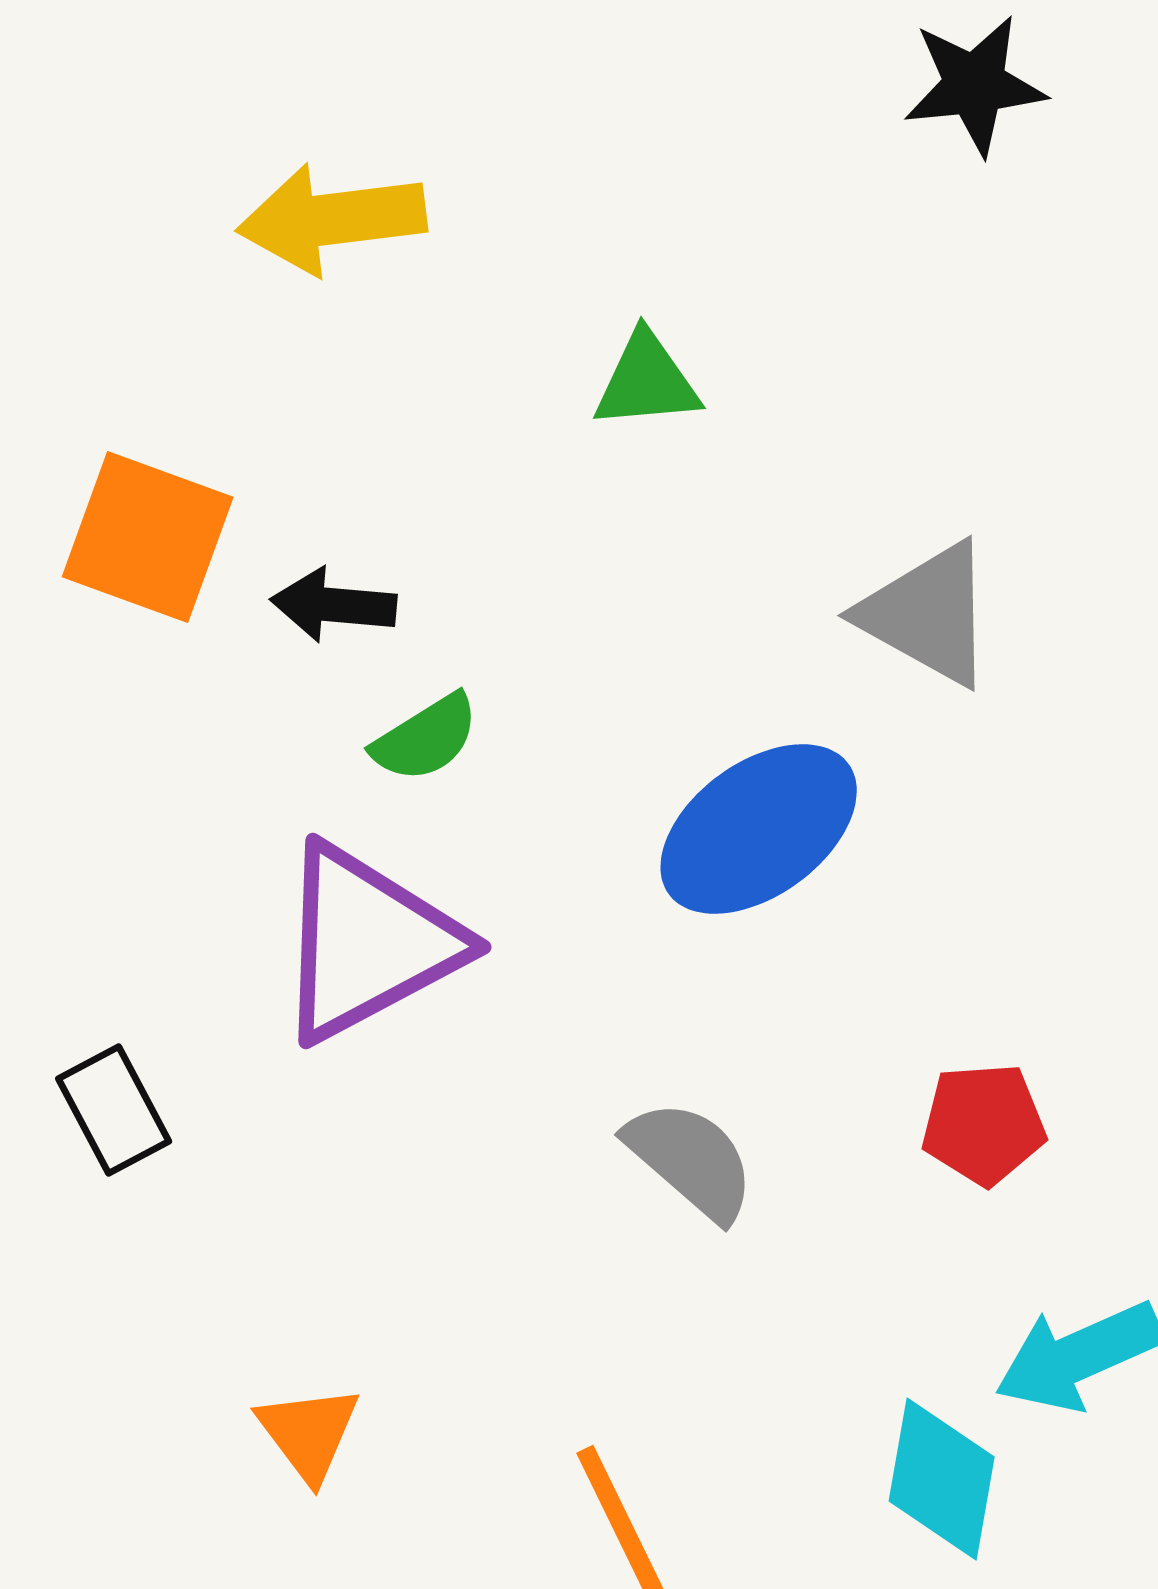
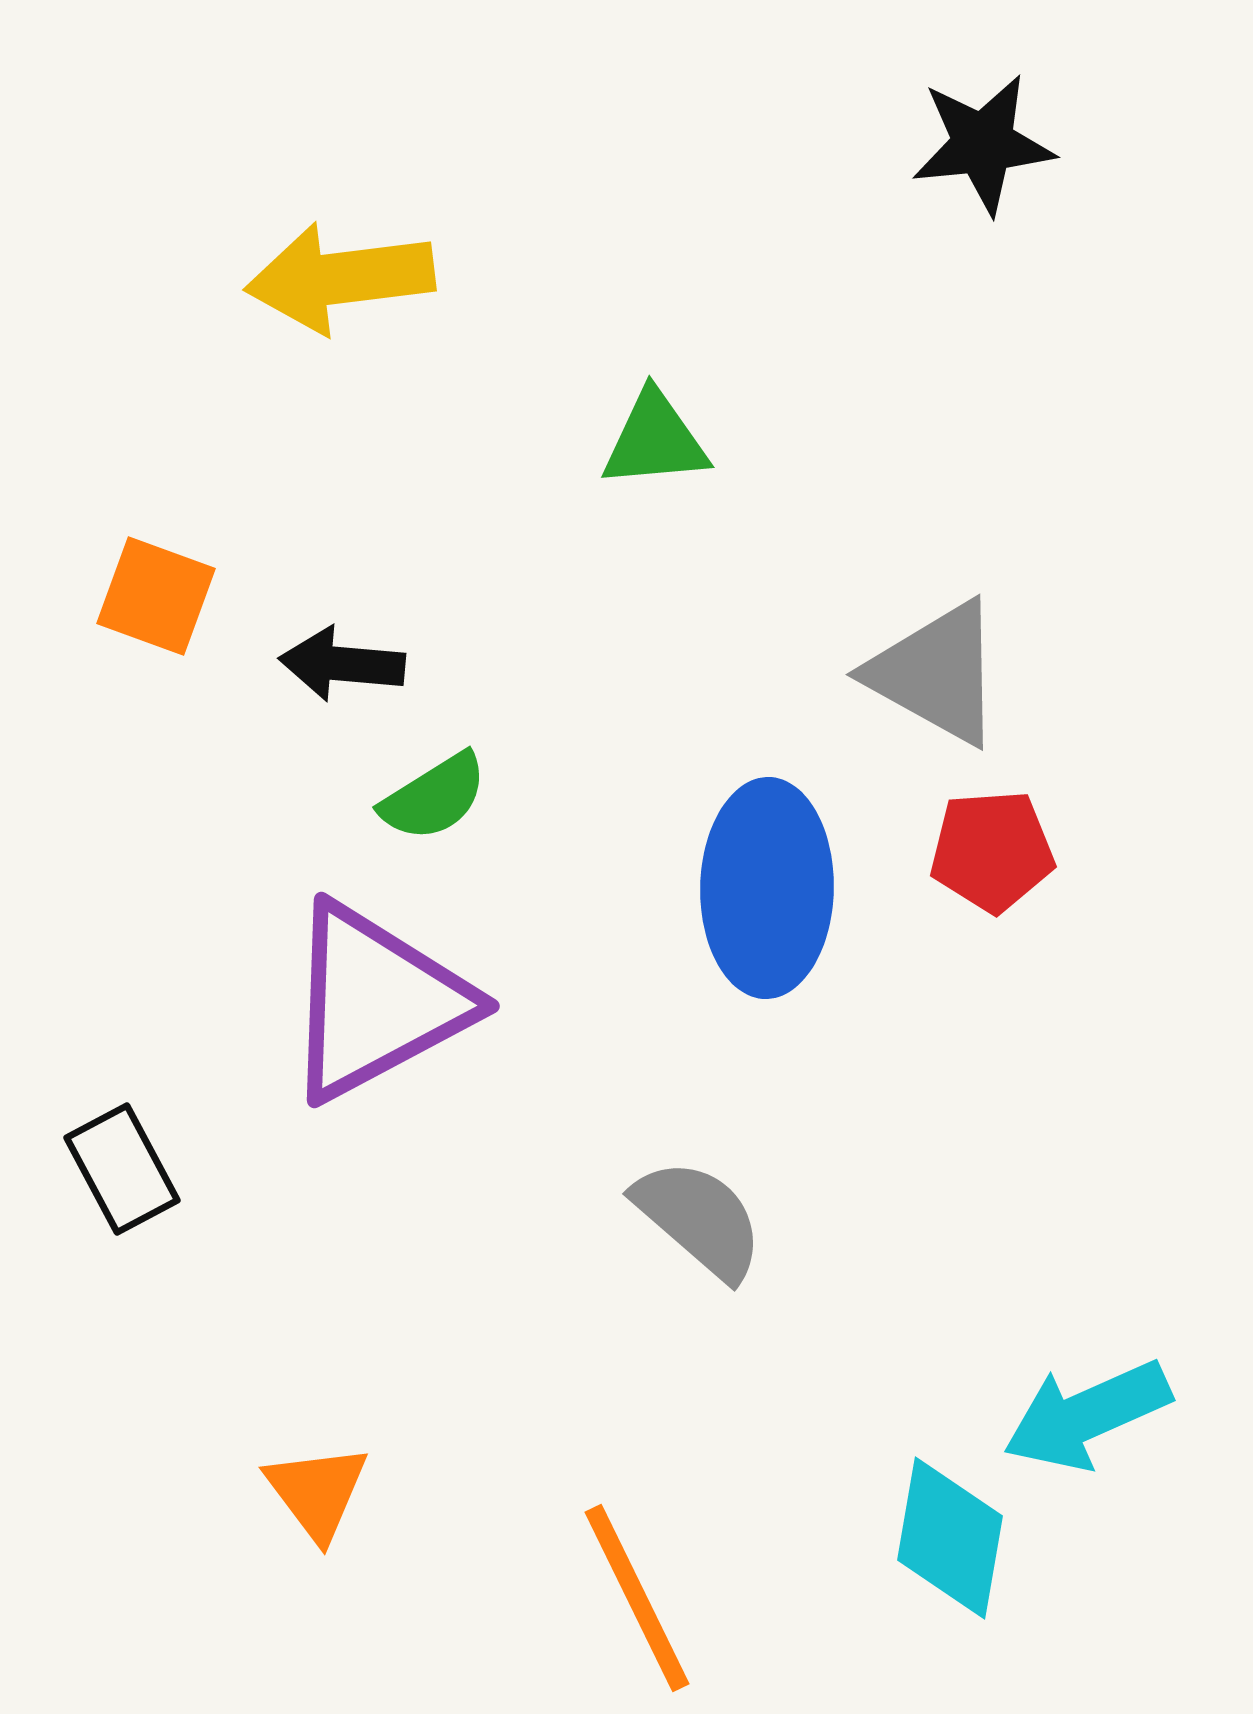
orange square: (148, 537) -> (156, 596), size x0.7
blue ellipse: (759, 829) -> (767, 888), turned -53
red pentagon: (984, 1124) -> (992, 851), moved

